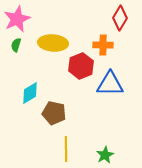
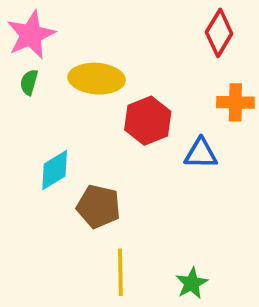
orange cross: (103, 45) -> (235, 102), moved
blue triangle: (110, 84) -> (201, 153), size x0.7

